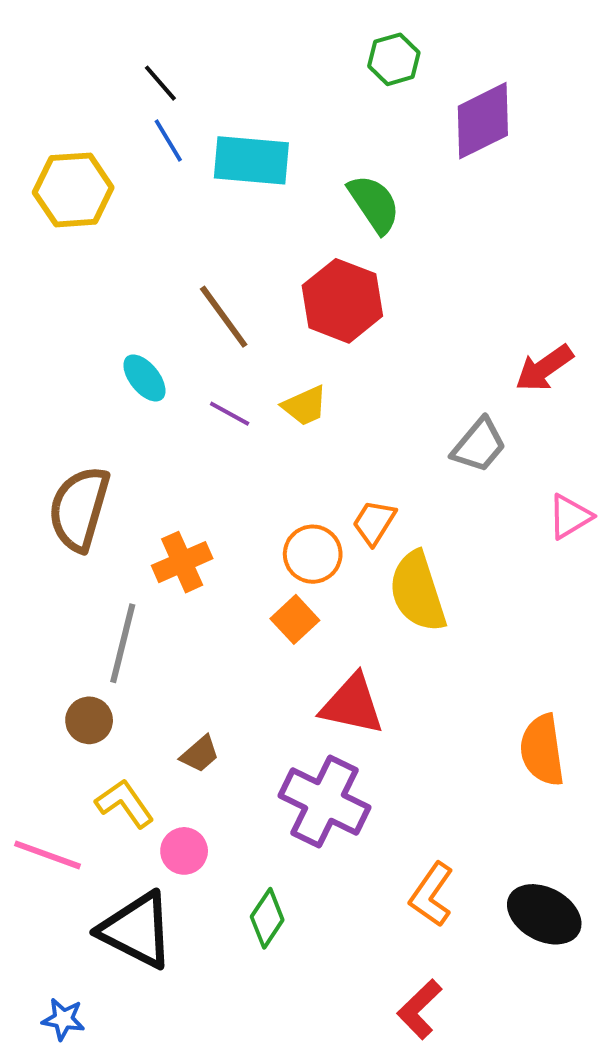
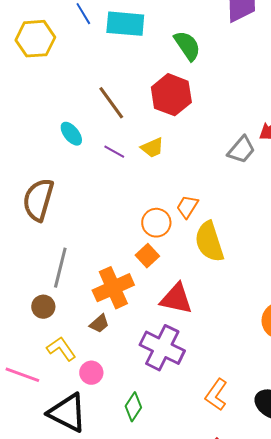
gray trapezoid: (479, 445) -> (241, 150), moved
orange cross: (182, 562) -> (113, 288), moved, size x1.4

